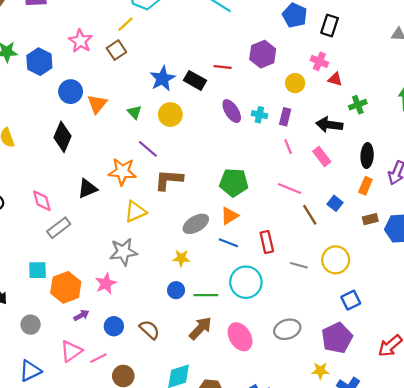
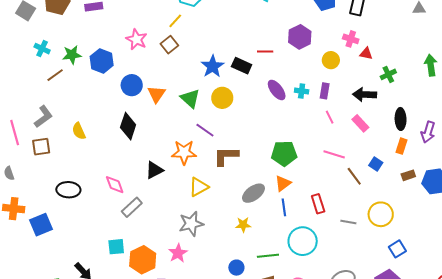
green triangle: (134, 112) -> (190, 99), size x1.5
blue line: (228, 243) -> (284, 207), turned 66
blue circle: (176, 290) -> (236, 268), moved

